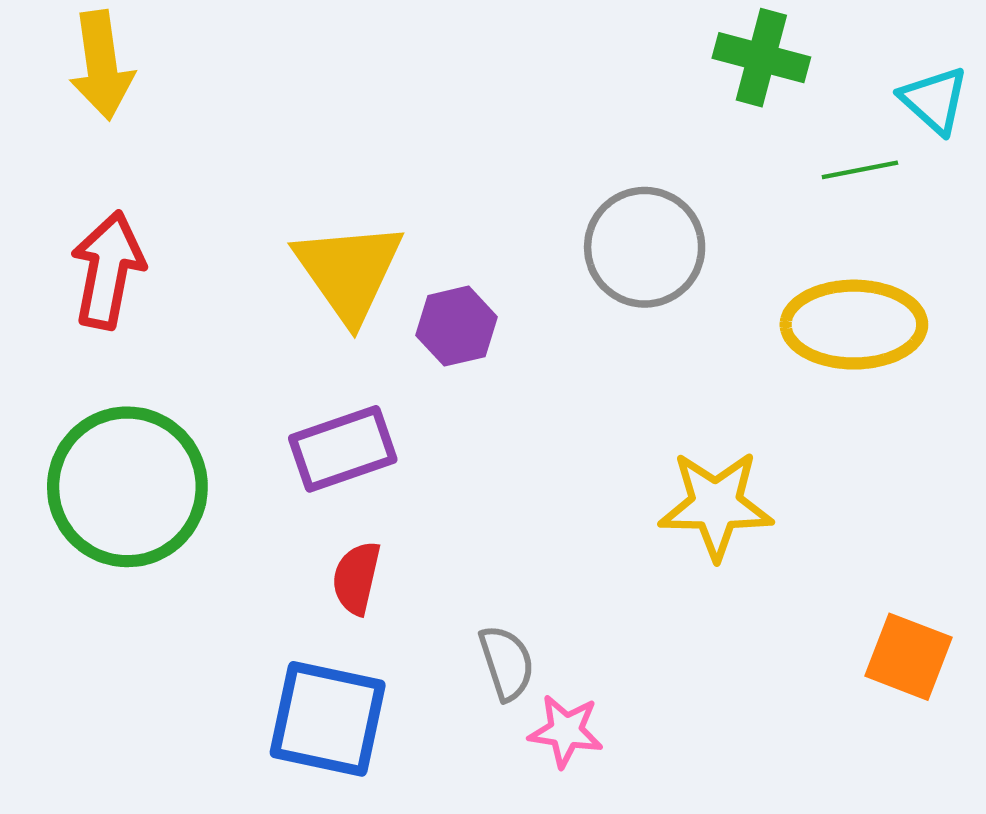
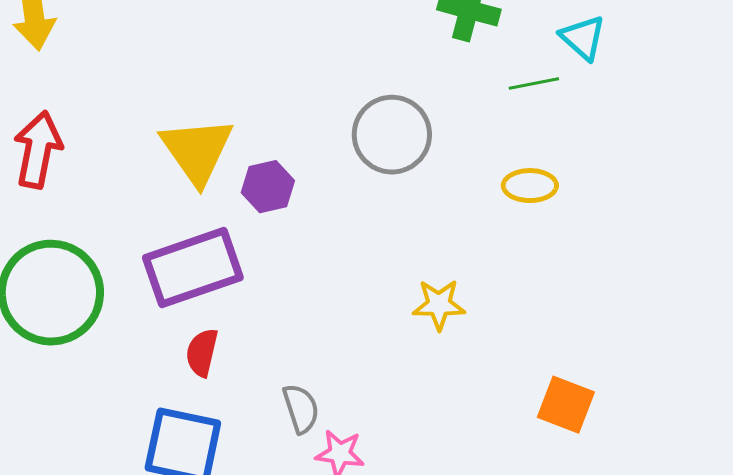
yellow ellipse: (854, 325) -> (530, 186), size x0.6
purple rectangle: (343, 449) -> (193, 268), size x1.4
yellow star: (716, 505) -> (439, 305), size x0.7

